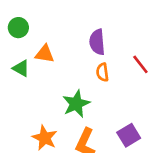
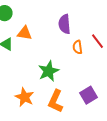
orange semicircle: (102, 72) -> (78, 47), moved

